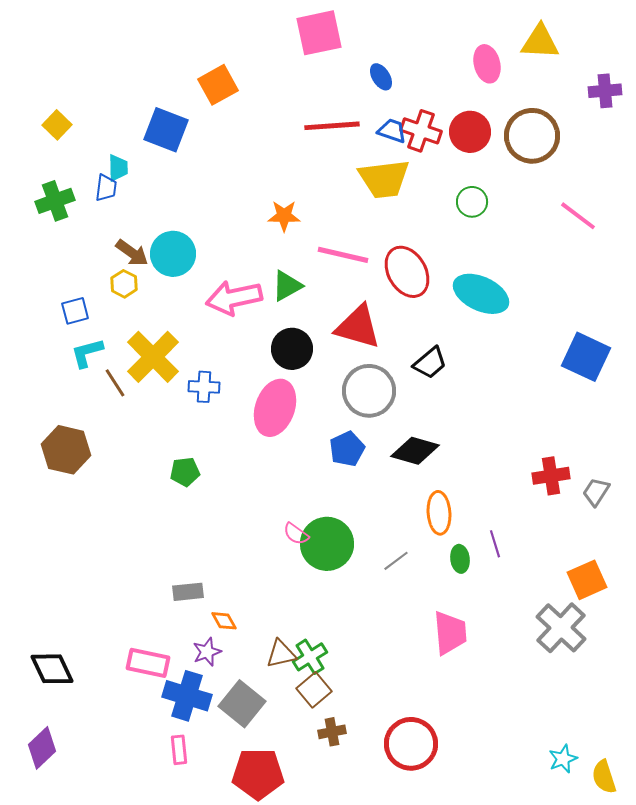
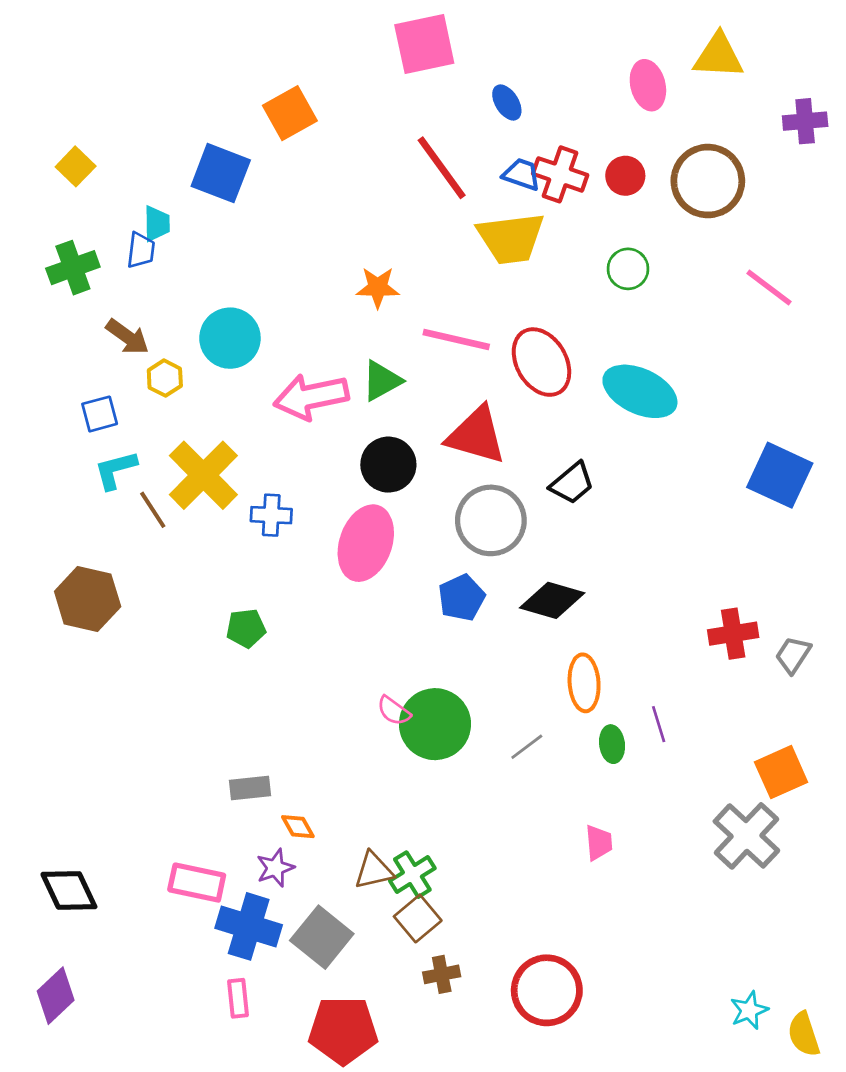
red line: (332, 126) -> (442, 168), turned 58
red circle: (470, 132) -> (625, 176), size x0.7
brown arrow: (132, 253) -> (127, 337), moved
pink trapezoid: (450, 633) -> (599, 843), size x0.6

